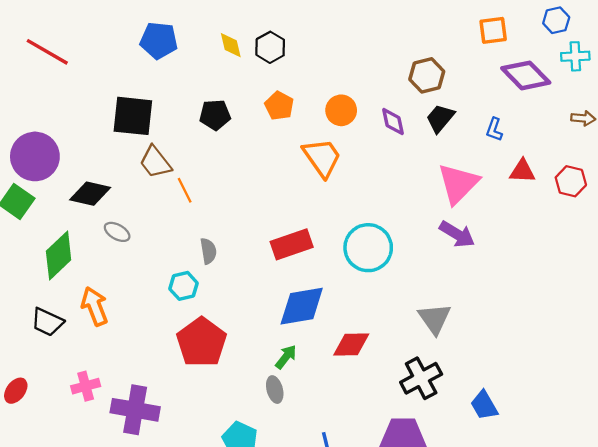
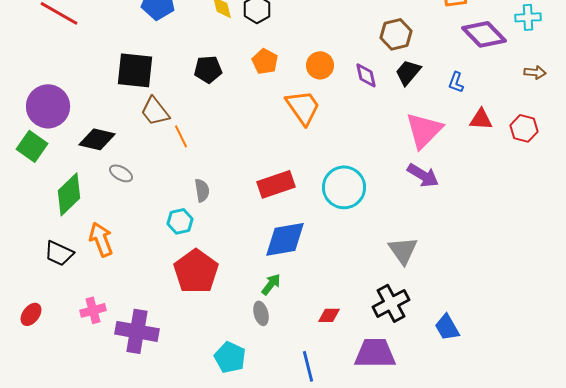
red diamond: (351, 344) -> (329, 315), moved, size x0.7

